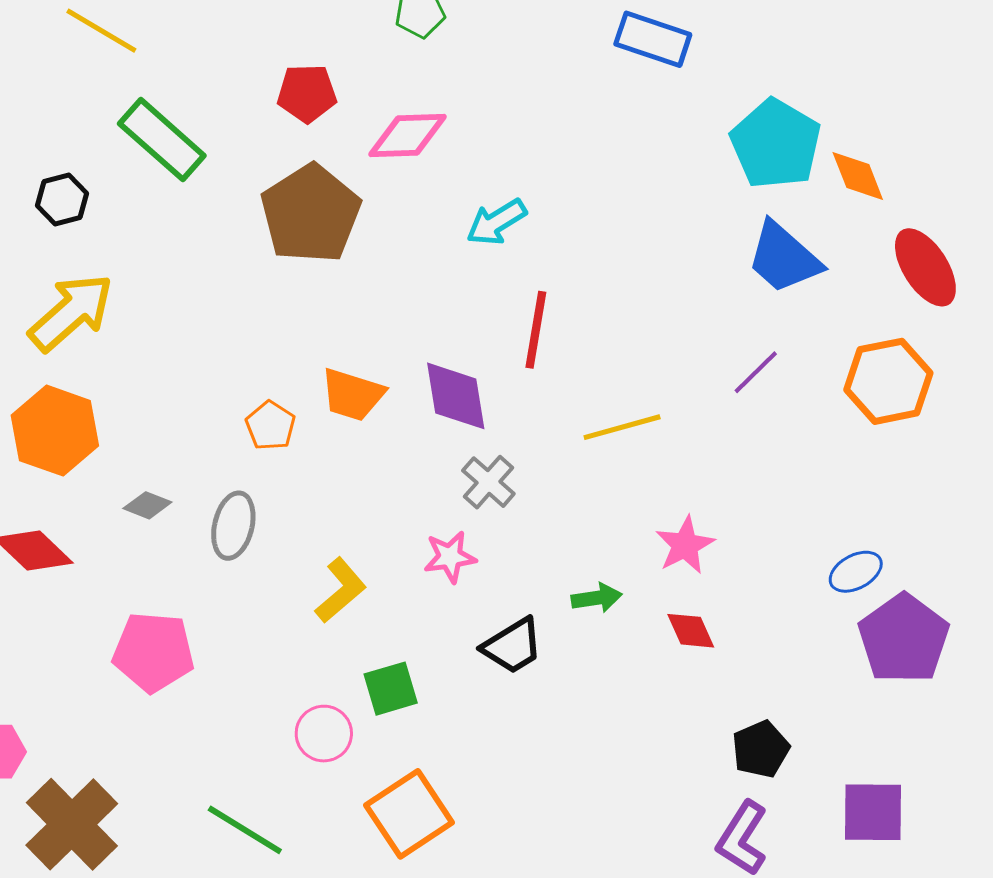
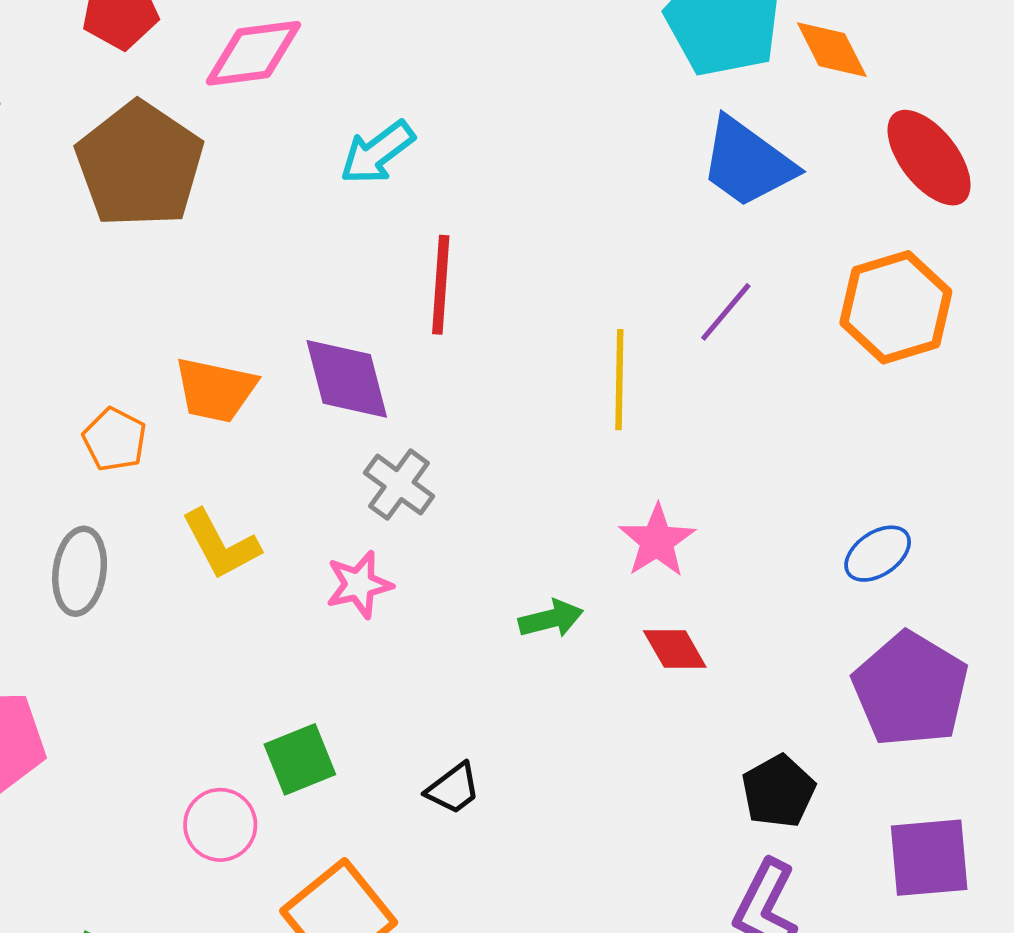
yellow line: (622, 427) -> (619, 380), moved, turned -68
yellow L-shape: (341, 590) -> (221, 545), moved, turned 108
purple pentagon: (904, 639) -> (910, 689), moved
black trapezoid: (513, 646) -> (453, 789), moved, size x0.7

